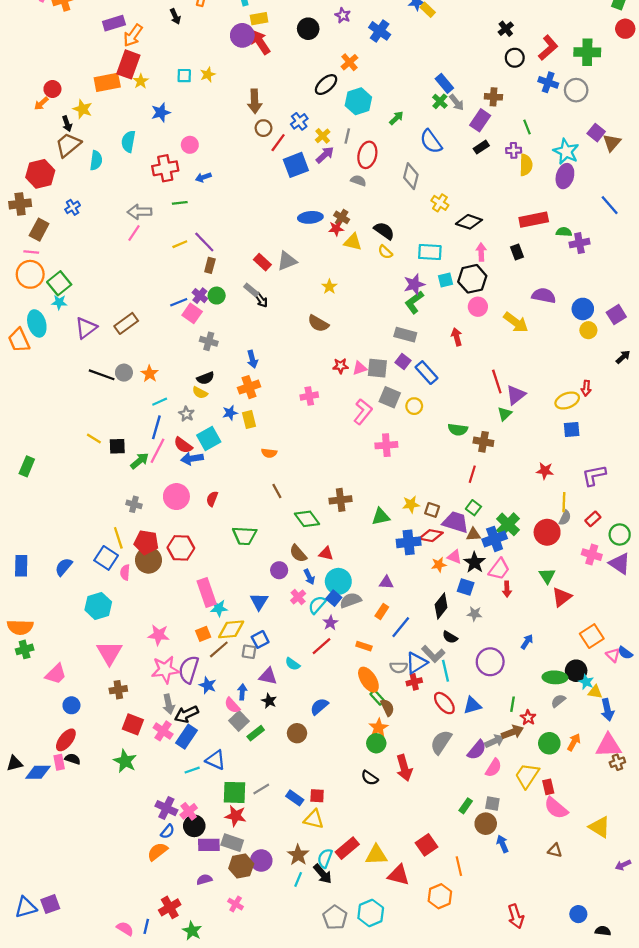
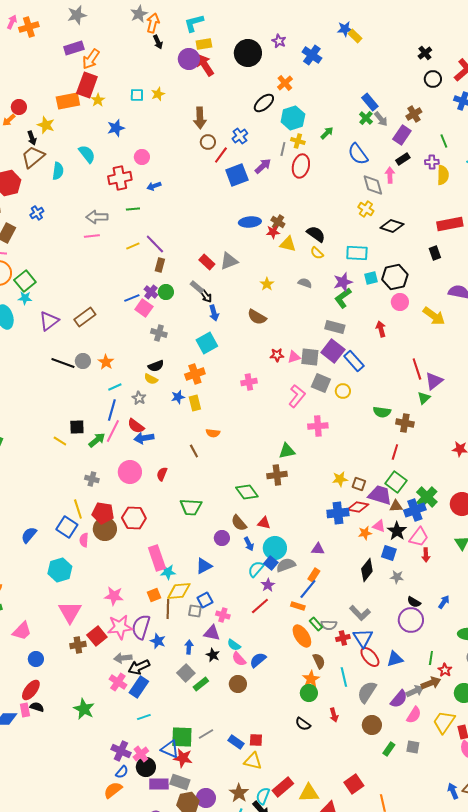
black arrow: (175, 16) -> (158, 42), moved
black circle: (308, 29) -> (248, 53), size x1.4
brown cross: (493, 97) -> (414, 114), turned -35
yellow cross: (323, 136) -> (298, 141), moved, turned -32
cyan semicircle: (128, 141) -> (87, 154), turned 132
gray diamond: (411, 176) -> (373, 185), moved, turned -30
gray semicircle: (358, 181) -> (305, 283), moved
pink line: (134, 233) -> (92, 236), turned 49
pink arrow: (481, 252) -> (390, 175), moved
blue arrow: (252, 359) -> (214, 313), moved
purple square: (403, 361) -> (333, 351), size x1.6
yellow line: (94, 438) -> (60, 441), moved
cyan square: (209, 438) -> (207, 343), moved
brown line: (277, 491) -> (194, 451), moved
green square: (473, 508) -> (396, 482), size x1.5
green triangle: (381, 517) -> (287, 451), moved
pink cross: (298, 597) -> (223, 615), moved, turned -32
blue triangle: (259, 601) -> (204, 566), turned 30
blue line: (401, 627) -> (308, 589), moved
black semicircle: (450, 637) -> (414, 602), moved
brown line: (219, 649) -> (168, 609), turned -48
blue triangle: (416, 663) -> (363, 638), moved, turned -30
cyan semicircle: (293, 664) -> (234, 645), moved
cyan line: (445, 671) -> (344, 677), moved
green rectangle: (377, 697) -> (316, 624), moved
gray arrow: (169, 704) -> (123, 658), turned 96
pink semicircle: (232, 705) -> (239, 659), moved
red square: (133, 724) -> (97, 636), moved, turned 30
blue triangle: (215, 760) -> (170, 749), moved
red arrow: (404, 768) -> (334, 715), size x0.6
brown circle: (486, 824) -> (372, 725), moved
blue arrow: (502, 844) -> (453, 791), moved

